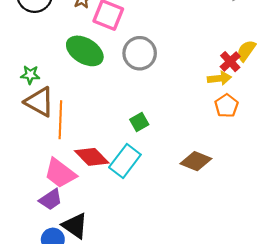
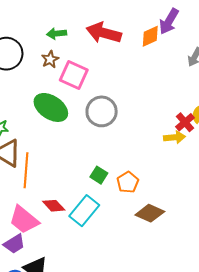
orange pentagon: (226, 106) -> (128, 182), moved
green square: (139, 122) -> (99, 175), turned -30
red diamond: (92, 157) -> (54, 206), size x0.7

